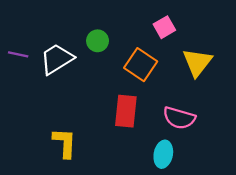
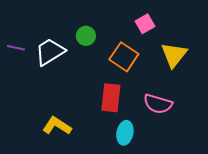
yellow L-shape: (65, 143) -> (57, 126), turned -60
cyan ellipse: (163, 154) -> (125, 133), moved

